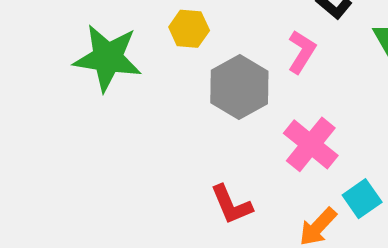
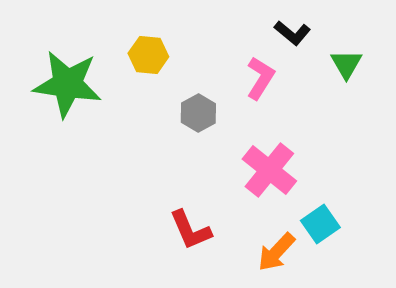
gray hexagon: (239, 87) -> (198, 113), size x0.6

